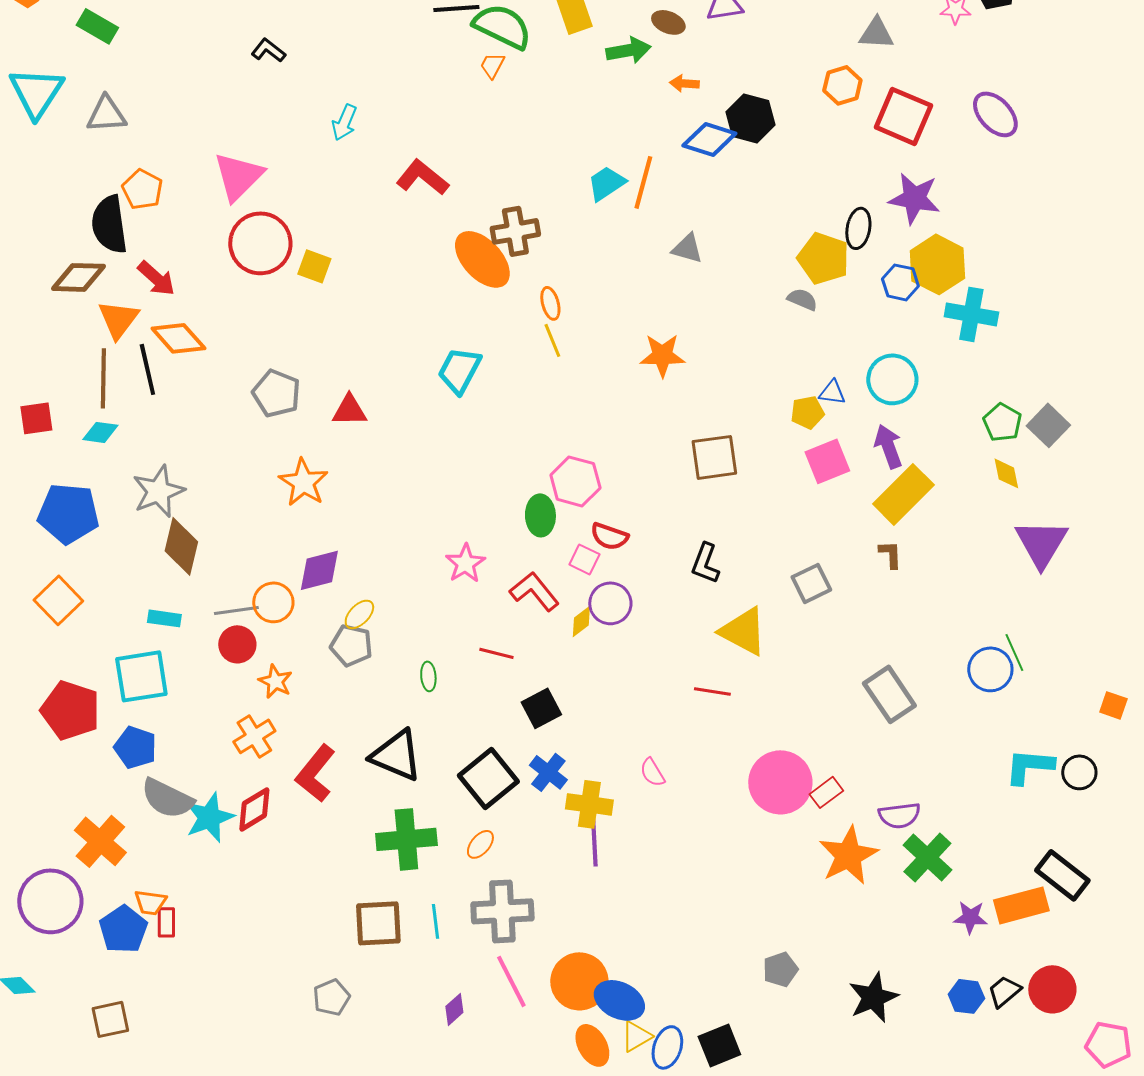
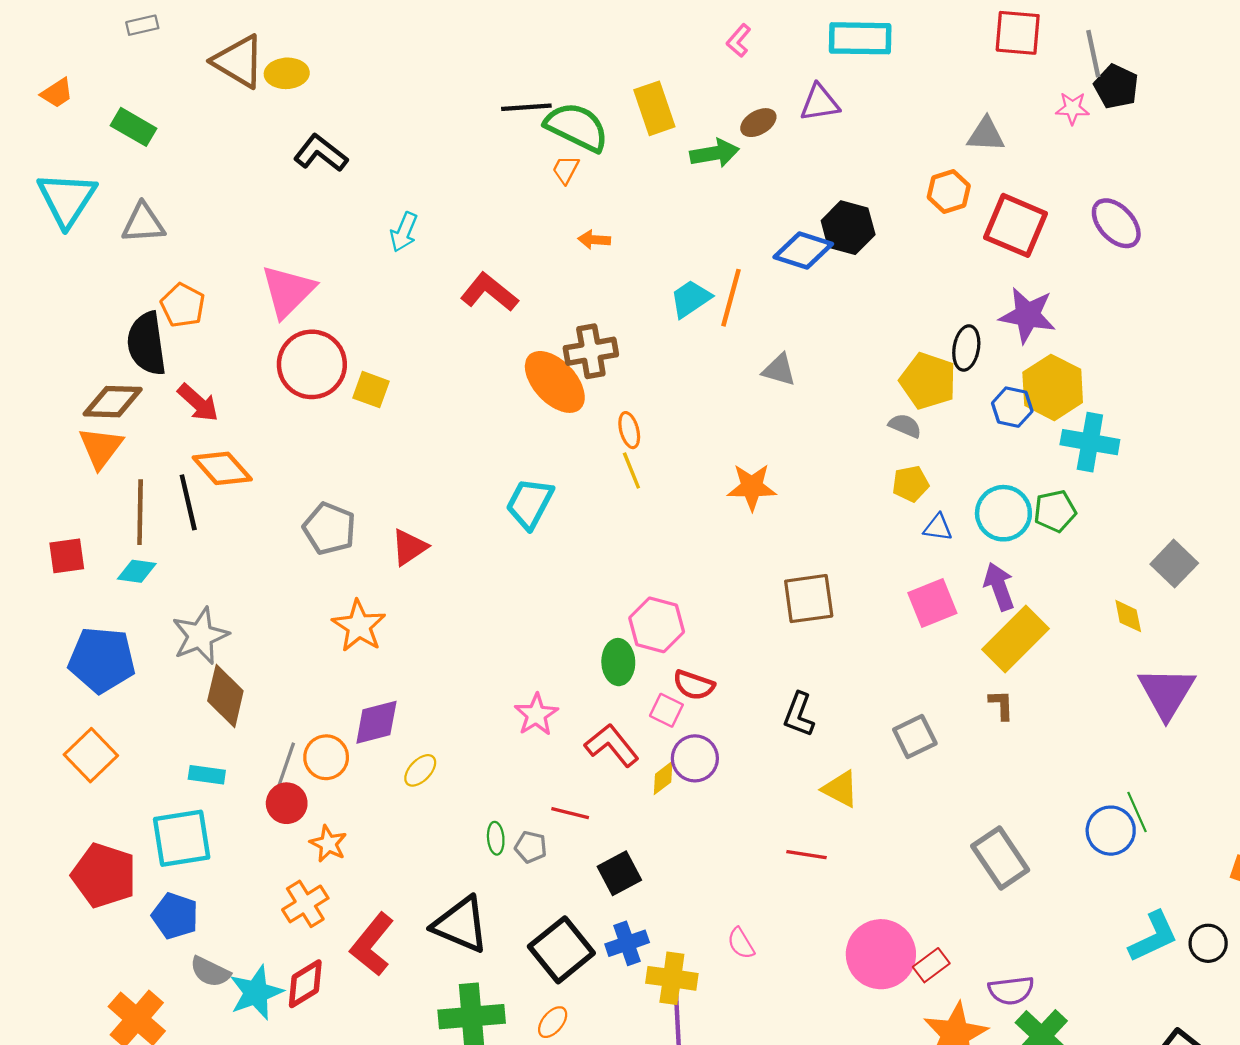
brown ellipse: (668, 22) -> (758, 123), turned -52
black L-shape: (268, 50) -> (321, 153), size x1.4
orange arrow: (684, 83) -> (594, 240), moved
orange triangle: (118, 319) -> (101, 448), moved
red triangle: (349, 410) -> (409, 547), turned -33
yellow pentagon: (807, 412) -> (910, 484), moved
green pentagon: (1002, 422) -> (1055, 511), moved, turned 30
gray line: (236, 610) -> (286, 766), turned -63
yellow triangle: (743, 631) -> (840, 789), size x0.7
gray pentagon: (351, 645) -> (531, 847), moved, size x0.7
cyan L-shape: (1029, 766) -> (1153, 937), turned 150
blue cross: (548, 772) -> (627, 943), turned 33
gray semicircle: (167, 798) -> (210, 972), size x0.7

